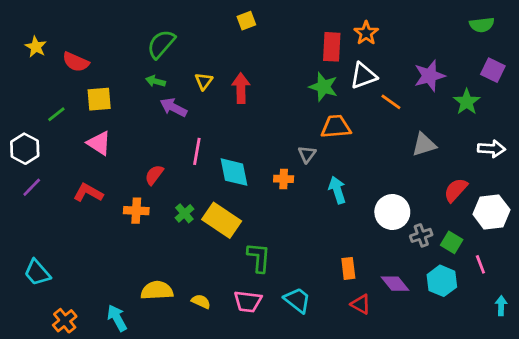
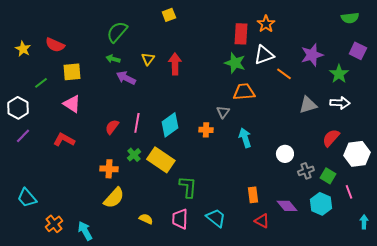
yellow square: (246, 21) -> (169, 15), moved
yellow star: (36, 47) -> (23, 49), moved
white arrow: (491, 149) -> (340, 103), moved
pink line: (197, 151) -> (137, 123), moved
cyan diamond: (234, 172) -> (170, 125), turned 65
orange cross: (136, 211) -> (109, 169), moved
white circle: (392, 212) -> (285, 154), size x0.7
yellow semicircle: (157, 290) -> (114, 198), moved, turned 135
pink trapezoid: (248, 301) -> (180, 219), turned 85
orange cross: (65, 321) -> (54, 224), moved

